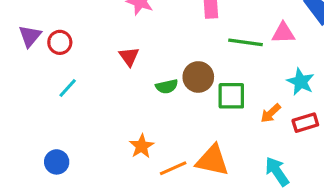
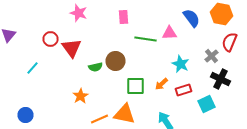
red circle: (60, 42) -> (50, 39), moved
red triangle: (129, 57) -> (72, 48), size x1.5
green square: (231, 96) -> (136, 86), moved
orange star: (142, 146) -> (80, 96), moved

